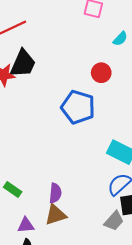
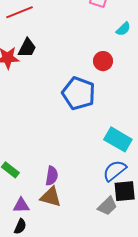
black trapezoid: (23, 64) -> (27, 48), size x0.7
brown triangle: (56, 215) -> (51, 197), turned 30

